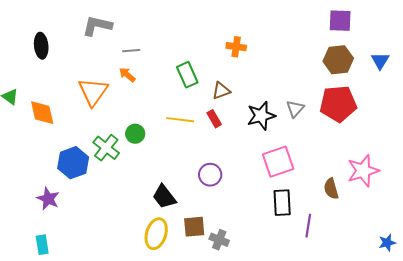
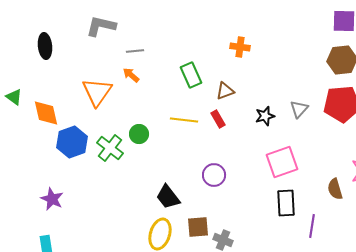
black star: (261, 116) -> (265, 116), size x0.7
blue hexagon: (73, 163) -> (72, 142), moved

